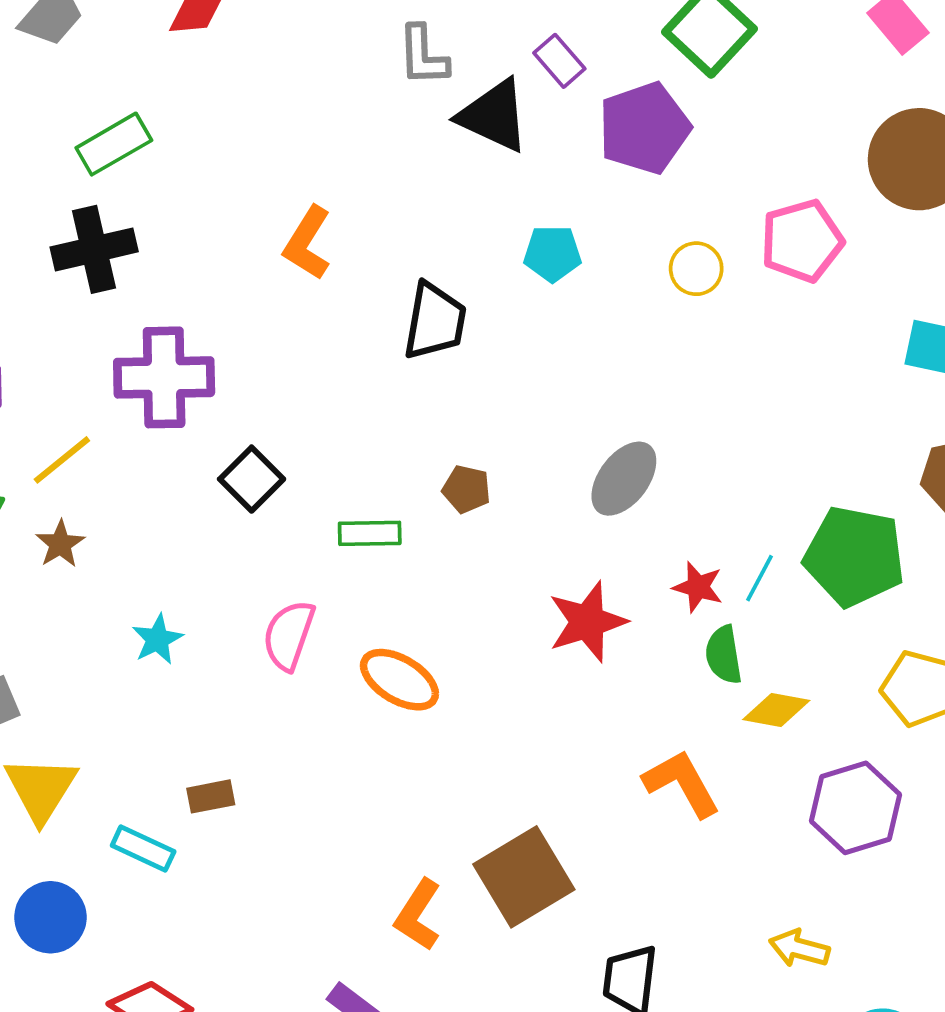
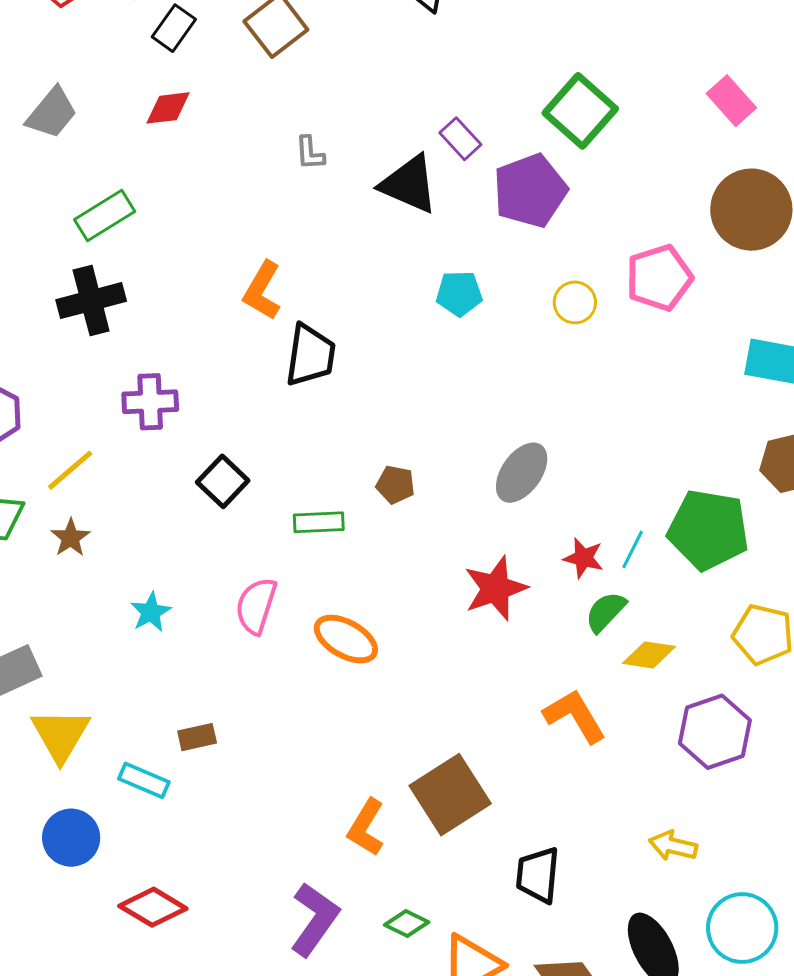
gray L-shape: (423, 56) -> (310, 153), moved, size x0.7
black trapezoid: (435, 321) -> (310, 355), moved
purple cross: (164, 377) -> (150, 402), size x0.7
green semicircle: (724, 655) -> (606, 612), turned 54

